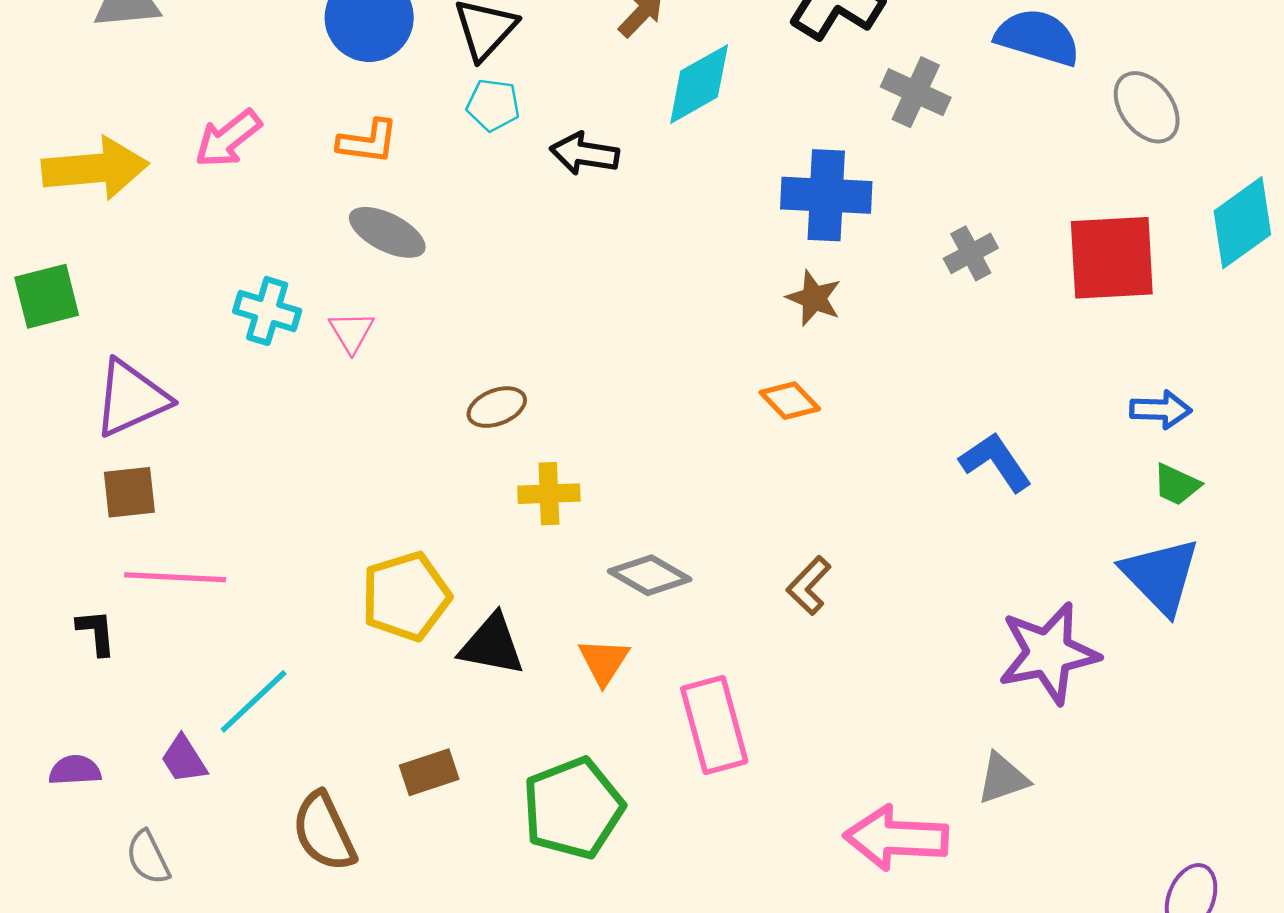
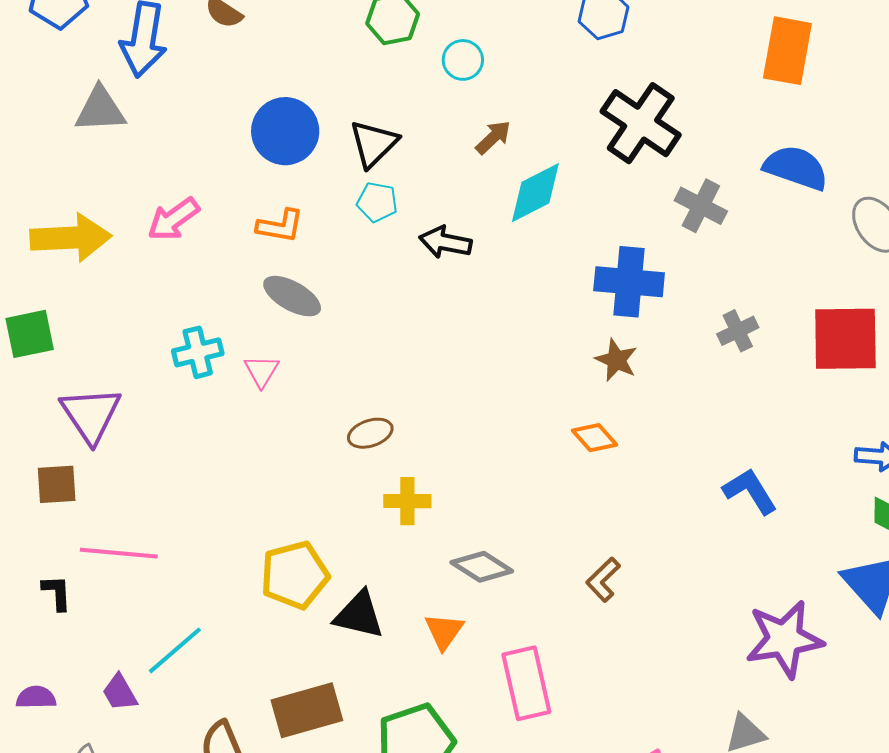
cyan cross: (267, 311) -> (198, 352), turned -33
purple triangle: (131, 398) -> (91, 415), turned -42
brown square: (129, 492) -> (57, 484), moved
brown rectangle: (429, 772) -> (307, 710), size x1.6

